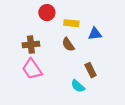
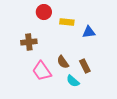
brown semicircle: (68, 45) -> (63, 62), moved
pink trapezoid: (32, 69) -> (42, 71), moved

